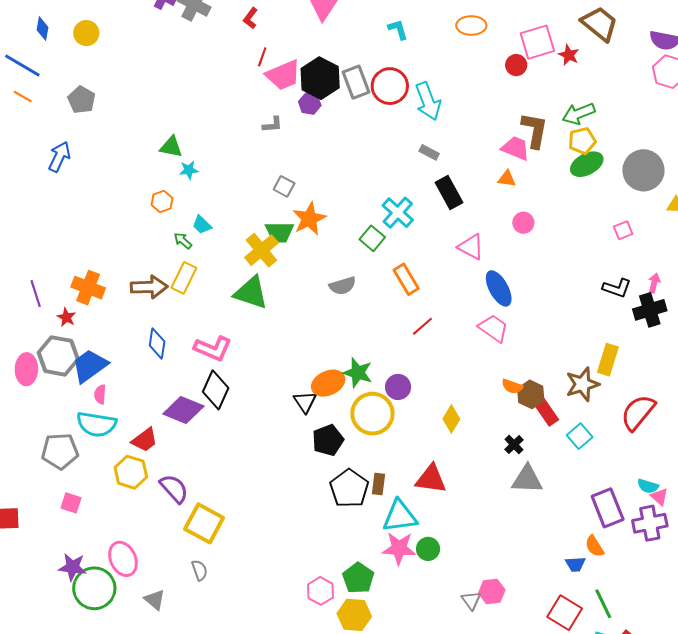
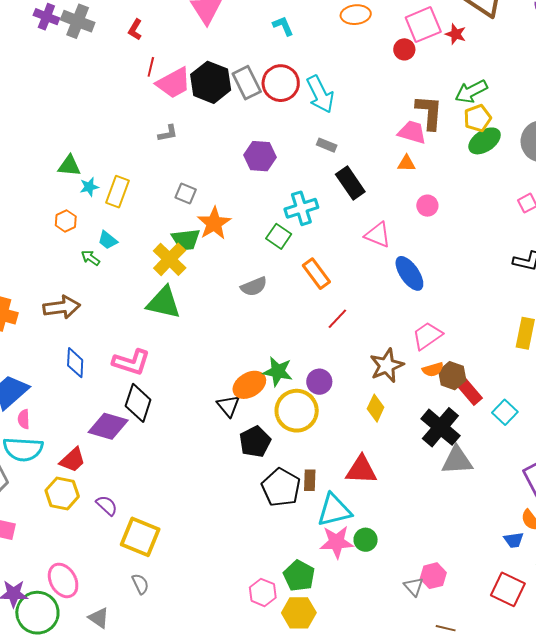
purple hexagon: (310, 104) -> (260, 156), moved, size x1.4
cyan cross: (398, 213) -> (301, 208), turned 36
yellow rectangle: (184, 278) -> (117, 192), moved
pink trapezoid: (493, 328) -> (427, 336), moved, turned -64
brown star: (582, 384) -> (387, 366), moved
orange semicircle: (512, 386) -> (433, 369), turned -30
black cross: (514, 445) -> (440, 427), size x2.0
purple semicircle: (174, 489) -> (107, 505), size x0.7

